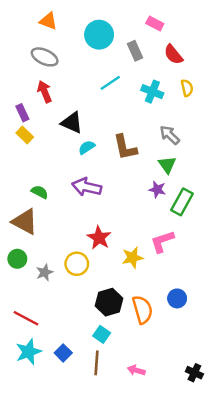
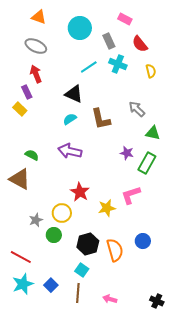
cyan cross: (152, 92) -> (118, 64), moved
purple rectangle: (22, 113) -> (27, 92), moved
black triangle: (72, 123) -> (74, 94), moved
green triangle: (167, 165) -> (153, 133), moved, turned -42
green circle: (17, 259) -> (54, 235), moved

